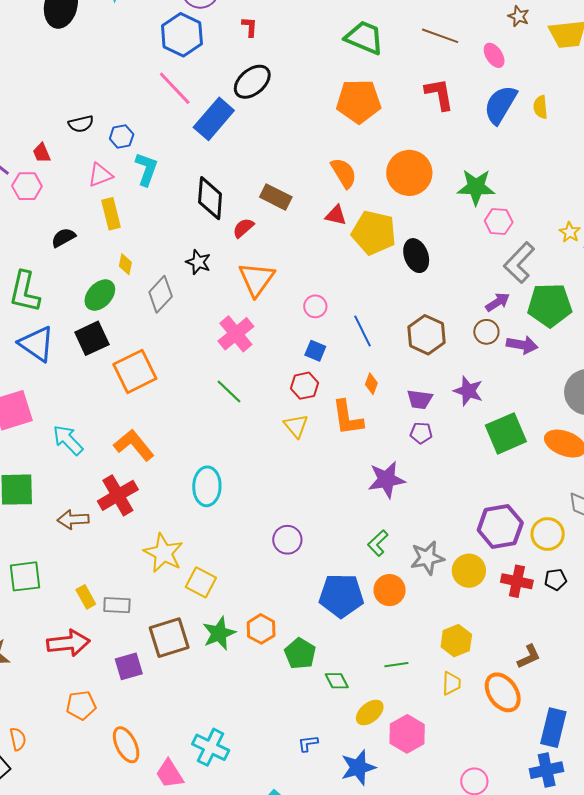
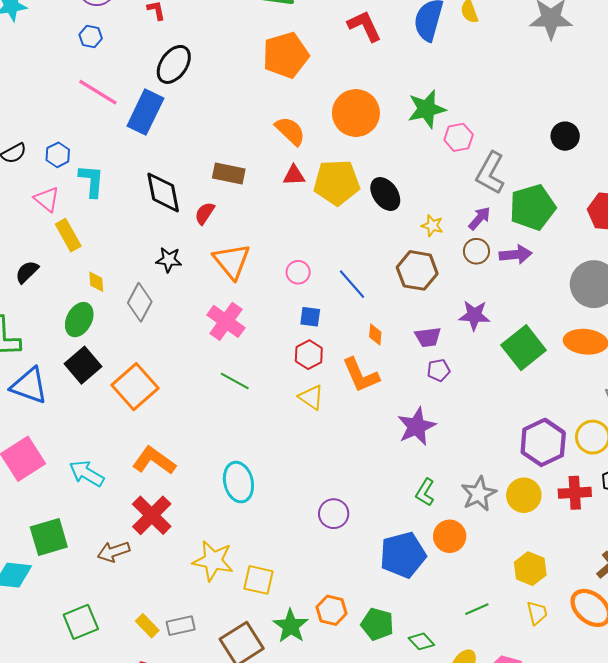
blue hexagon: (182, 35) -> (91, 37), size x0.5
pink triangle: (100, 175) -> (47, 199), turned -44
yellow star: (570, 232) -> (432, 226), moved

